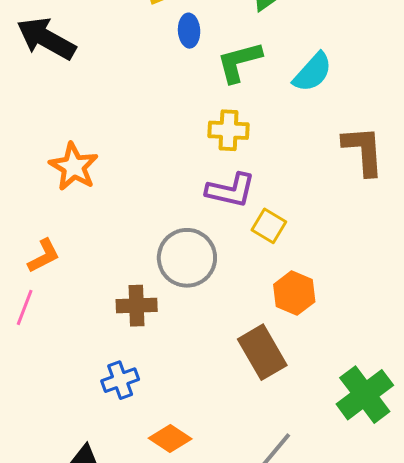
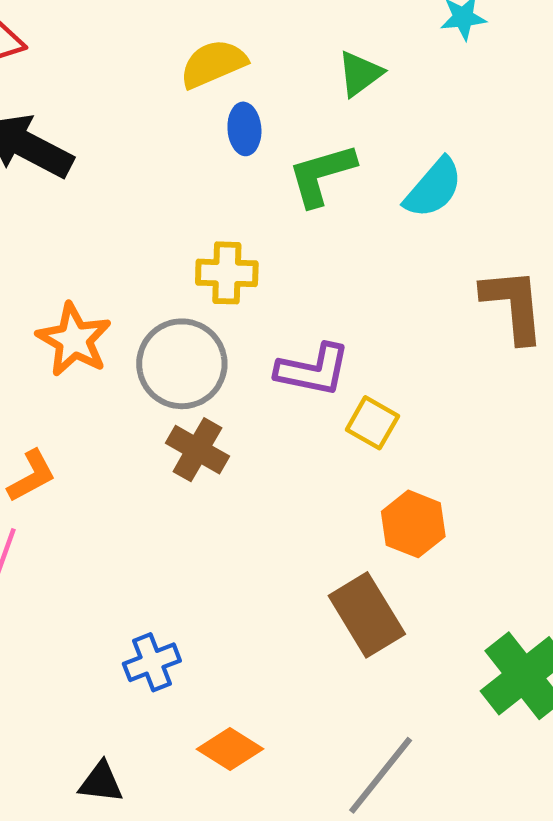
yellow cross: (229, 130) -> (227, 273), moved
gray circle: (187, 258) -> (182, 364), moved
brown cross: (137, 306) -> (197, 450), moved, turned 33

